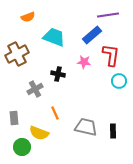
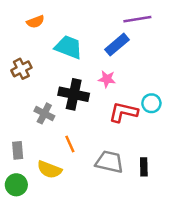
brown cross: (17, 54) -> (21, 69), size x0.7
red L-shape: (111, 55) -> (123, 112), moved, turned -85
black cross: (58, 74) -> (74, 94), size x1.6
gray cross: (35, 89) -> (44, 113), turned -35
green circle: (22, 147) -> (16, 185), moved

